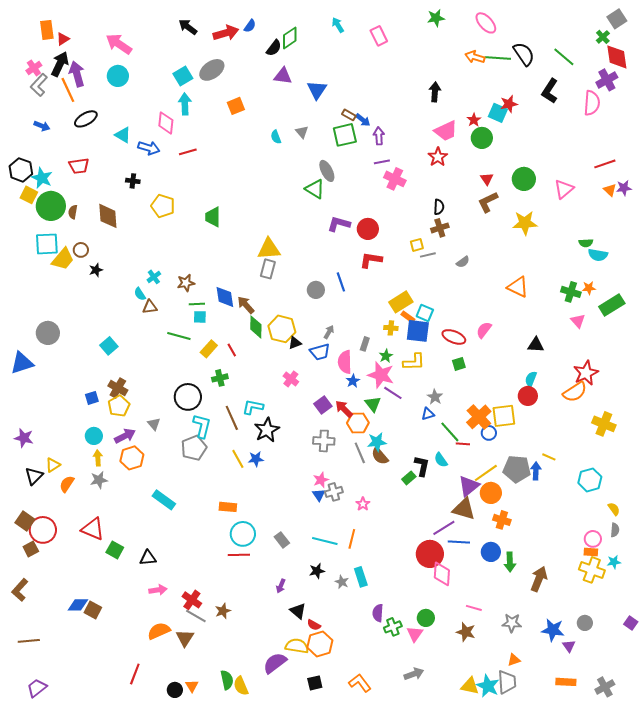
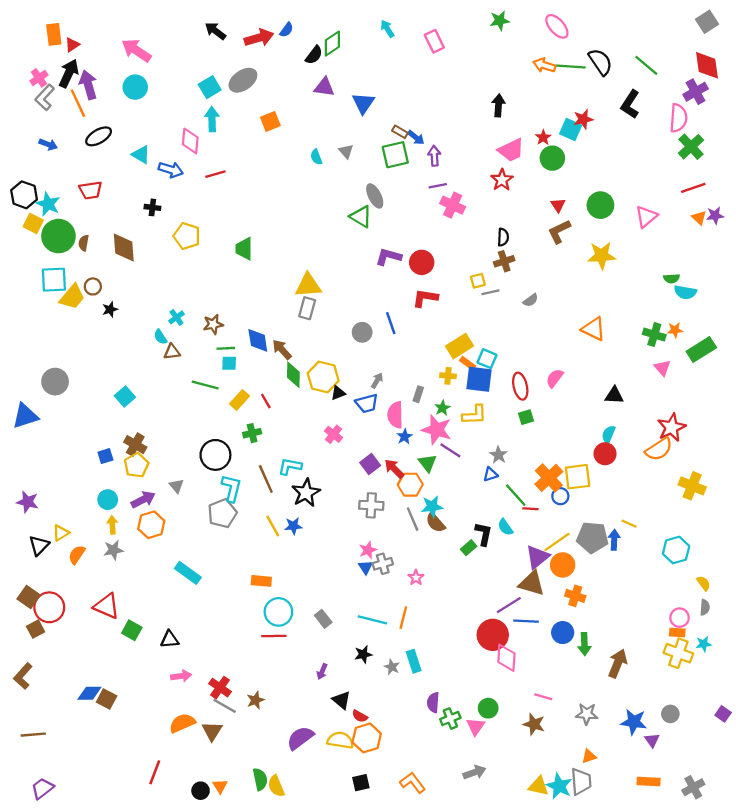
green cross: (603, 37) -> (691, 147), moved, size x1.6
red ellipse: (454, 337) -> (520, 386), turned 55
purple semicircle: (275, 663) -> (300, 738), moved

